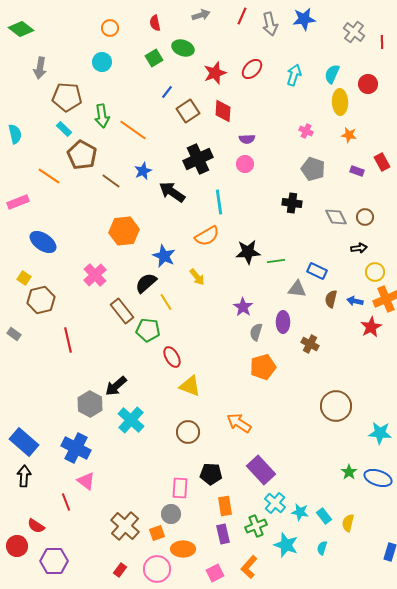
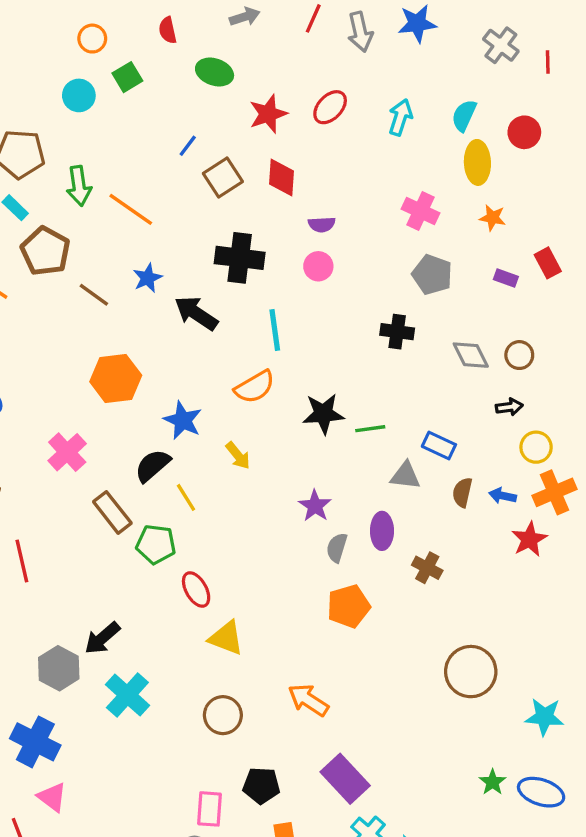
green square: (154, 58) -> (127, 77), moved
pink cross: (306, 131) -> (420, 211), size x1.5
black cross: (198, 159) -> (240, 258), turned 32

